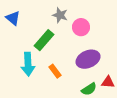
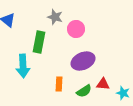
green rectangle: (44, 40) -> (39, 42), turned -30
orange rectangle: (55, 71) -> (59, 84), moved, turned 40

